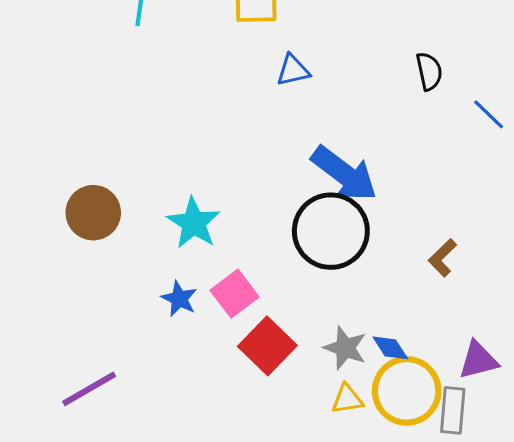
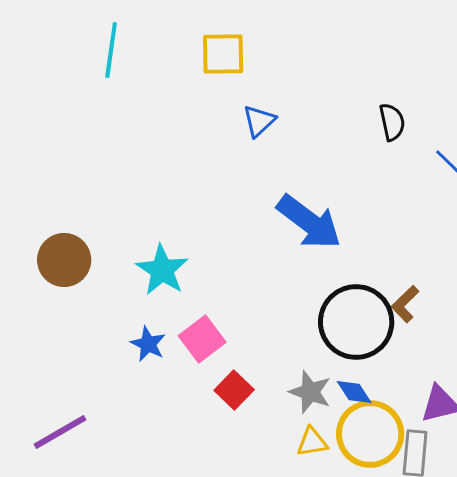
blue triangle: (293, 70) -> (259, 121), turned -30
black circle: (331, 231) -> (356, 322), moved
red square: (267, 346) -> (234, 390), size x0.7

